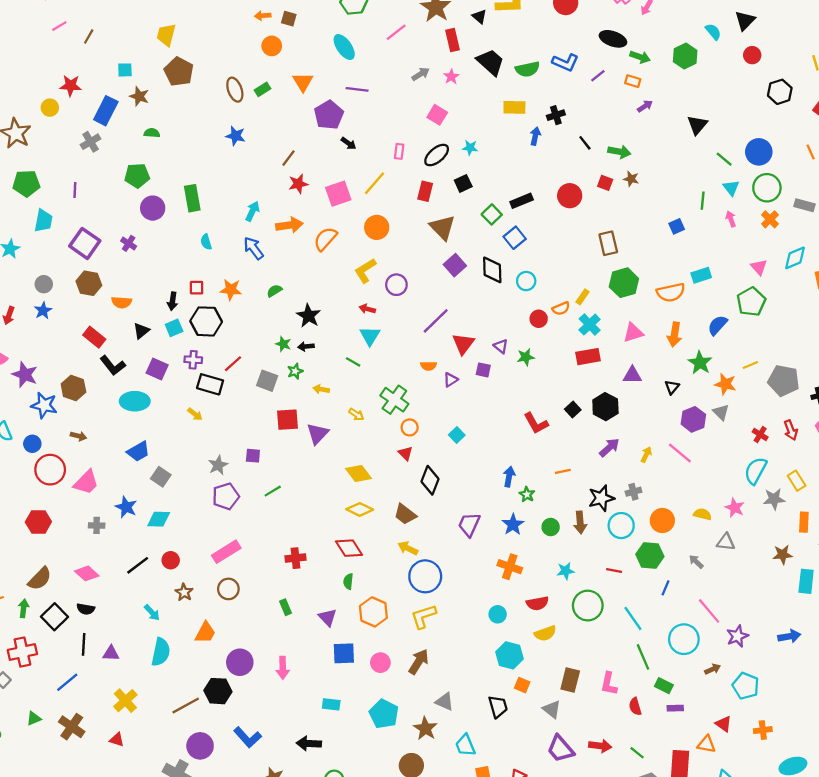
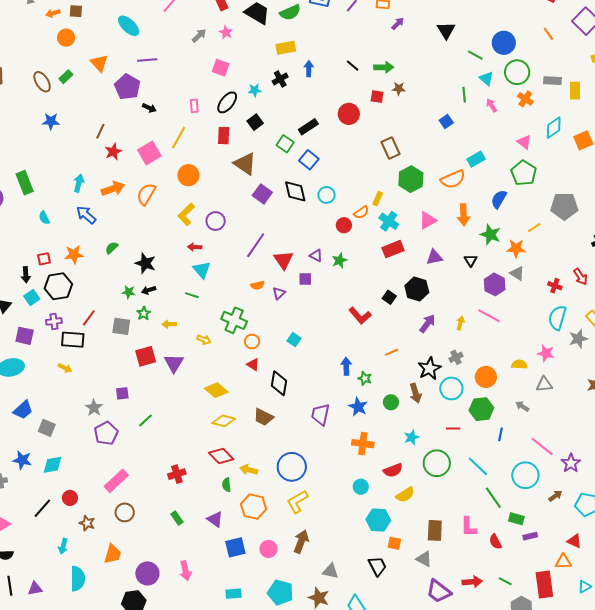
black cross: (556, 115) -> (280, 79), moved
gray pentagon: (784, 381) -> (564, 206), moved
yellow arrow: (408, 548) -> (249, 470), moved
cyan arrow: (152, 613) -> (63, 546), turned 70

